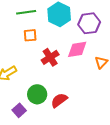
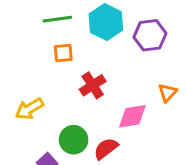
pink diamond: (77, 49) -> (132, 116), moved

